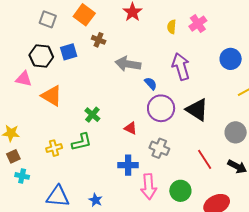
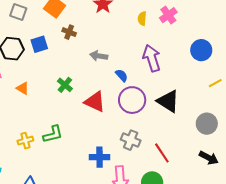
gray arrow: (128, 64) -> (99, 56), size x0.7
orange triangle: (52, 96) -> (23, 88), size x0.6
green cross: (92, 115) -> (65, 85), moved
red triangle: (131, 128) -> (95, 102), moved, size x1.6
red line: (205, 159) -> (162, 153), moved

